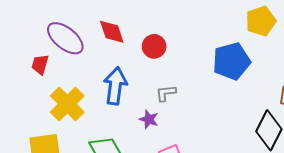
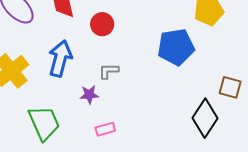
purple star: (149, 119) -> (89, 95), turned -30

